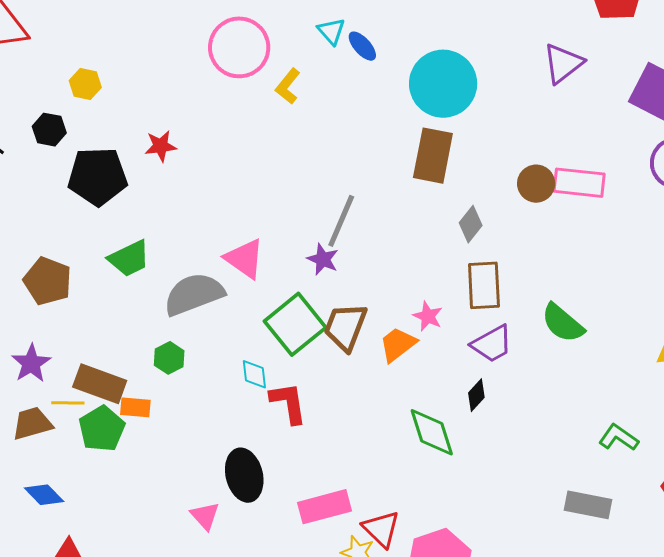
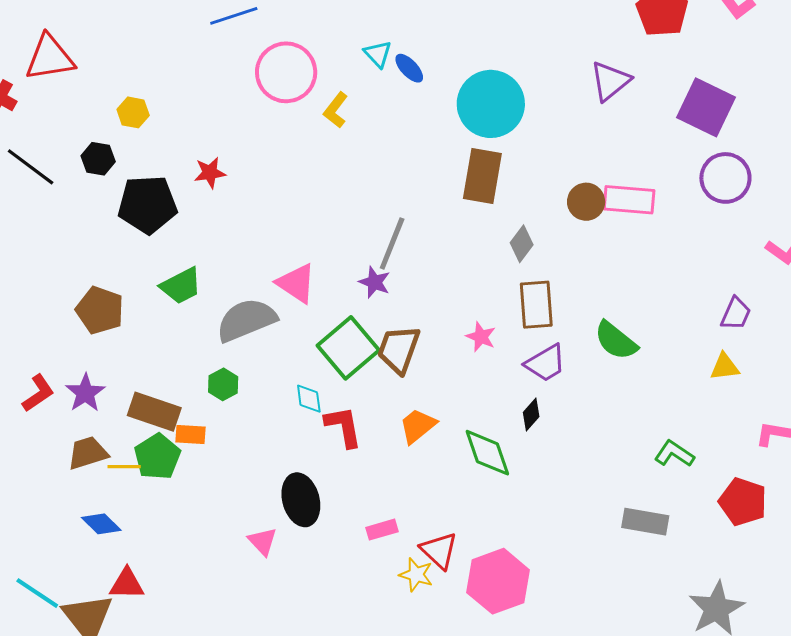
orange trapezoid: (398, 344) -> (418, 426), moved
yellow line: (68, 403) -> (124, 467), moved
pink rectangle: (325, 507) -> (382, 530), size x0.6

